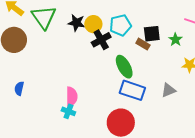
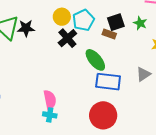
black star: (76, 23) -> (26, 28), moved
yellow circle: (93, 24) -> (62, 17), moved

